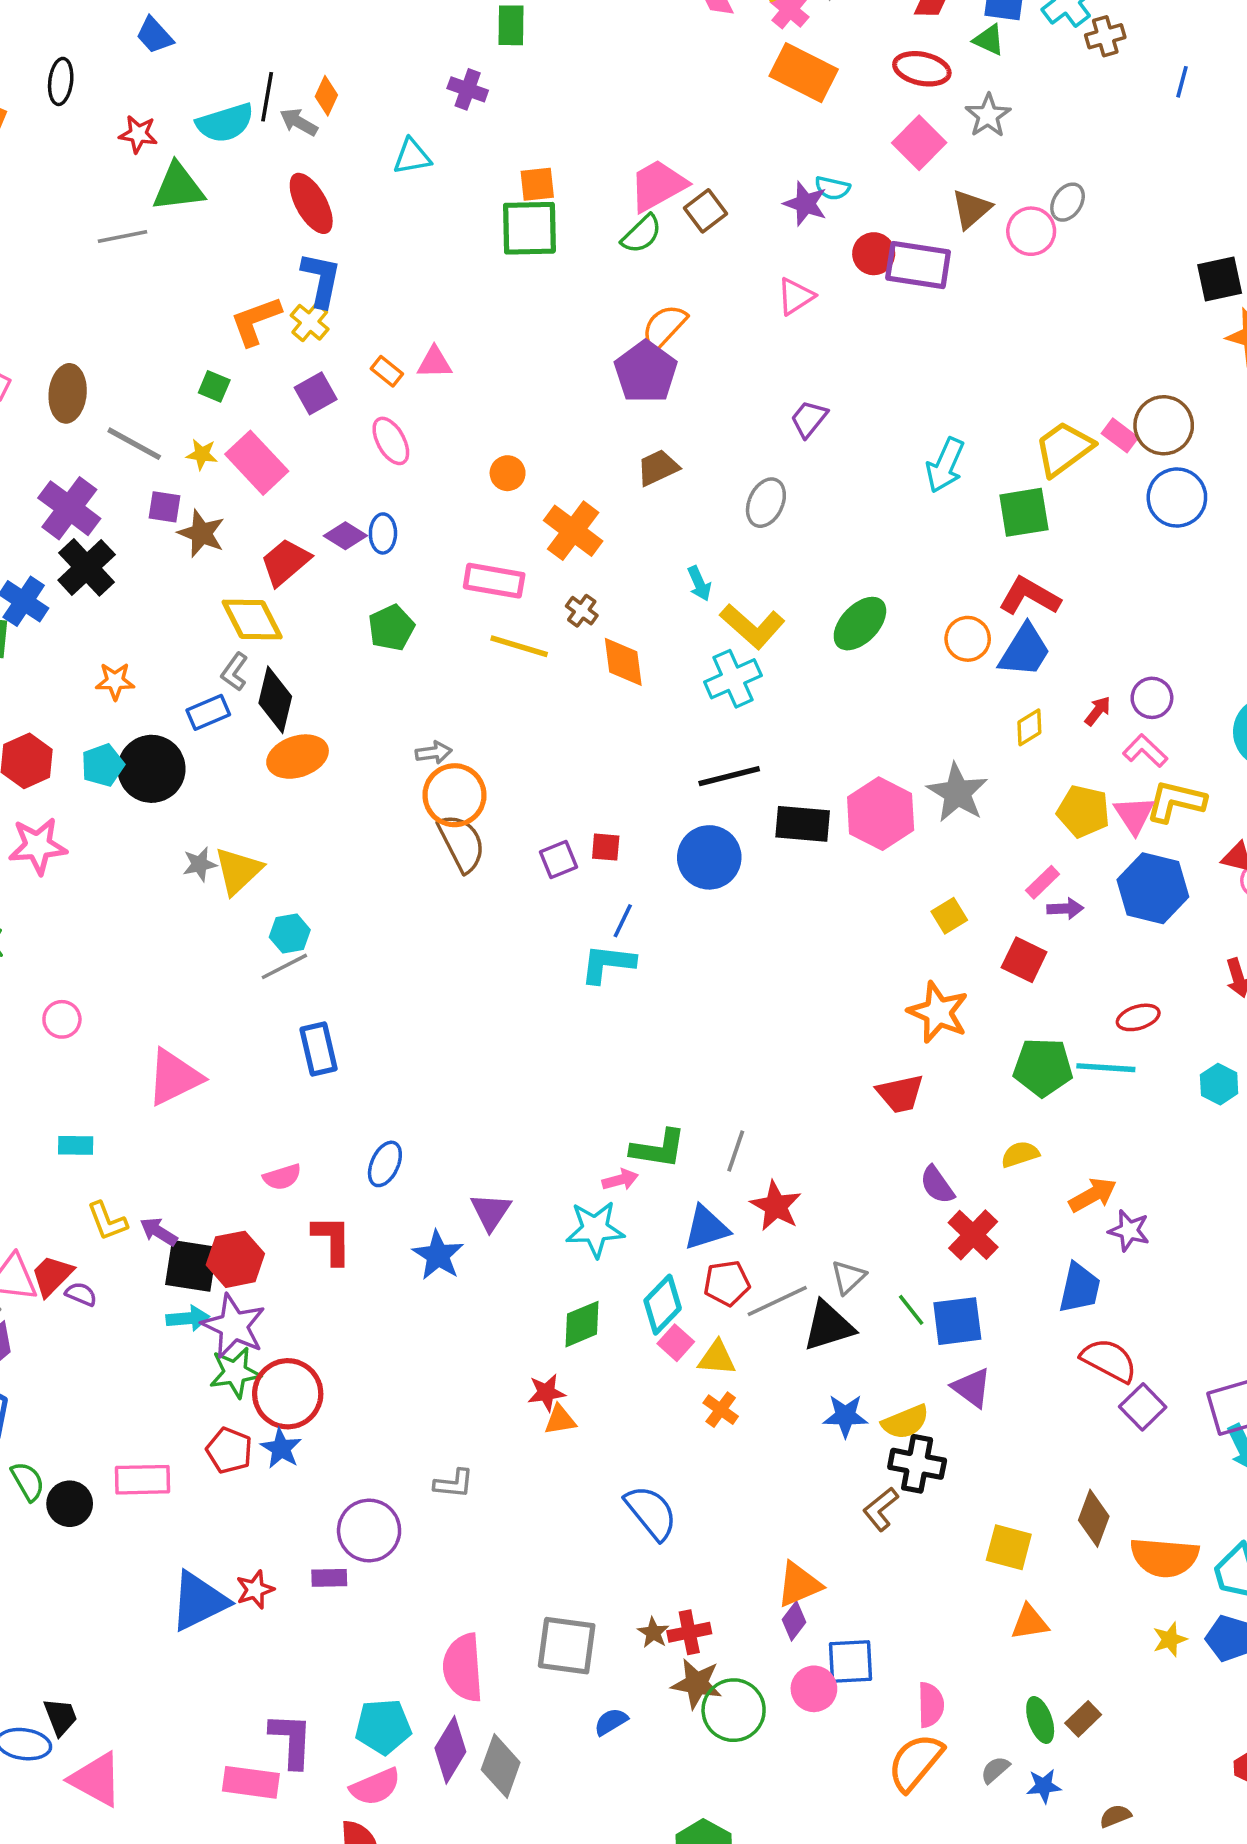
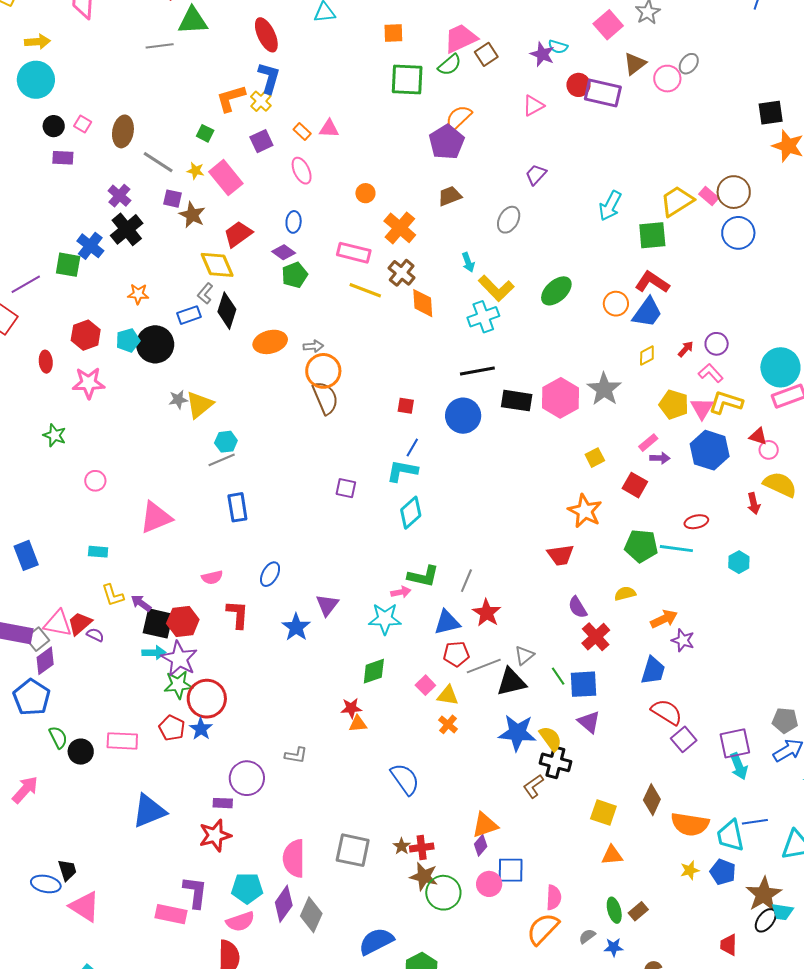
green square: (529, 228) -> (407, 79), moved
purple cross: (69, 508) -> (119, 196), size x0.7
purple diamond: (345, 536) -> (284, 252), moved
brown cross: (582, 611) -> (402, 273), size x1.5
orange ellipse: (298, 757) -> (270, 342), moved
purple square: (559, 859) -> (346, 488), moved, turned 30
cyan diamond: (663, 1305) -> (411, 513), moved
blue star: (845, 1416) -> (517, 733), size x1.5
yellow semicircle: (905, 1422) -> (551, 738), turned -108
red star: (255, 1590) -> (215, 835), moved, size x1.5
blue semicircle: (611, 1722) -> (376, 941), moved, size x1.8

